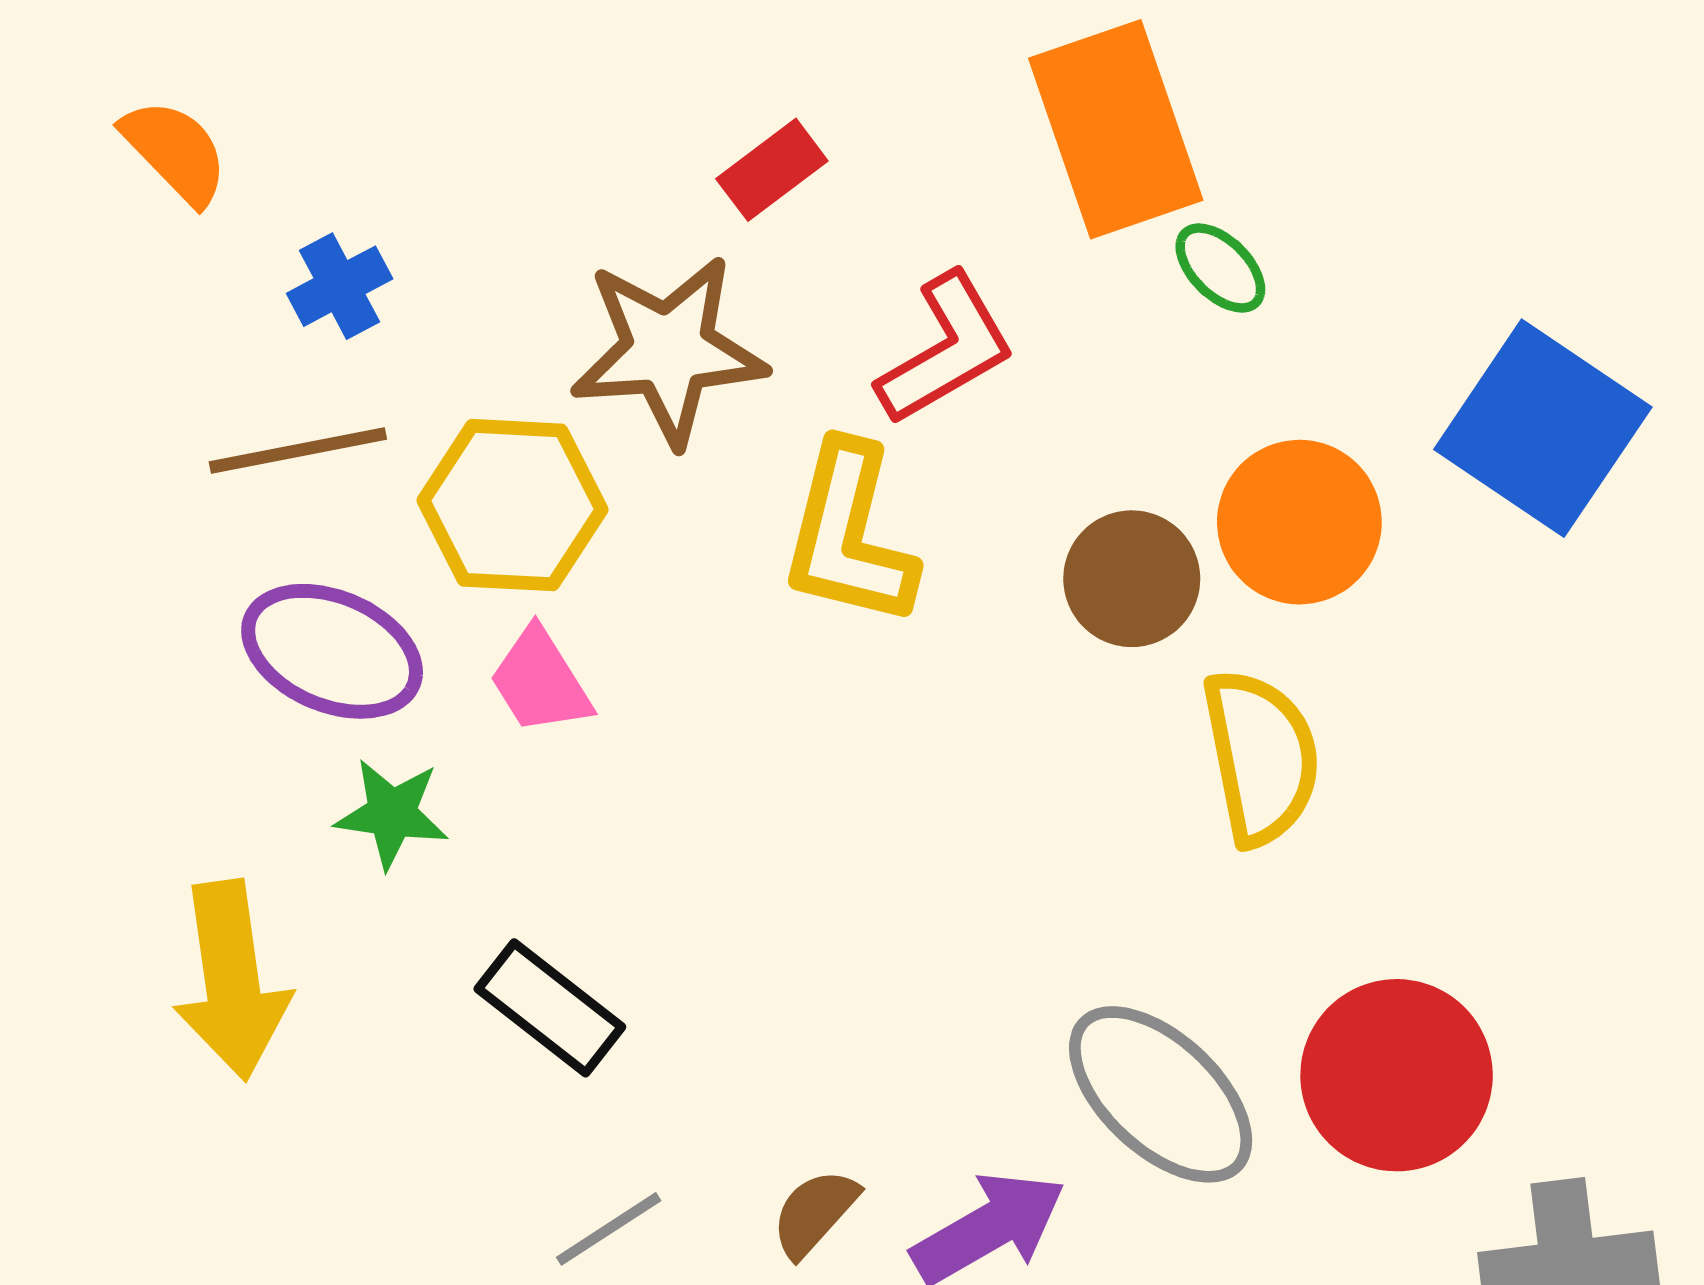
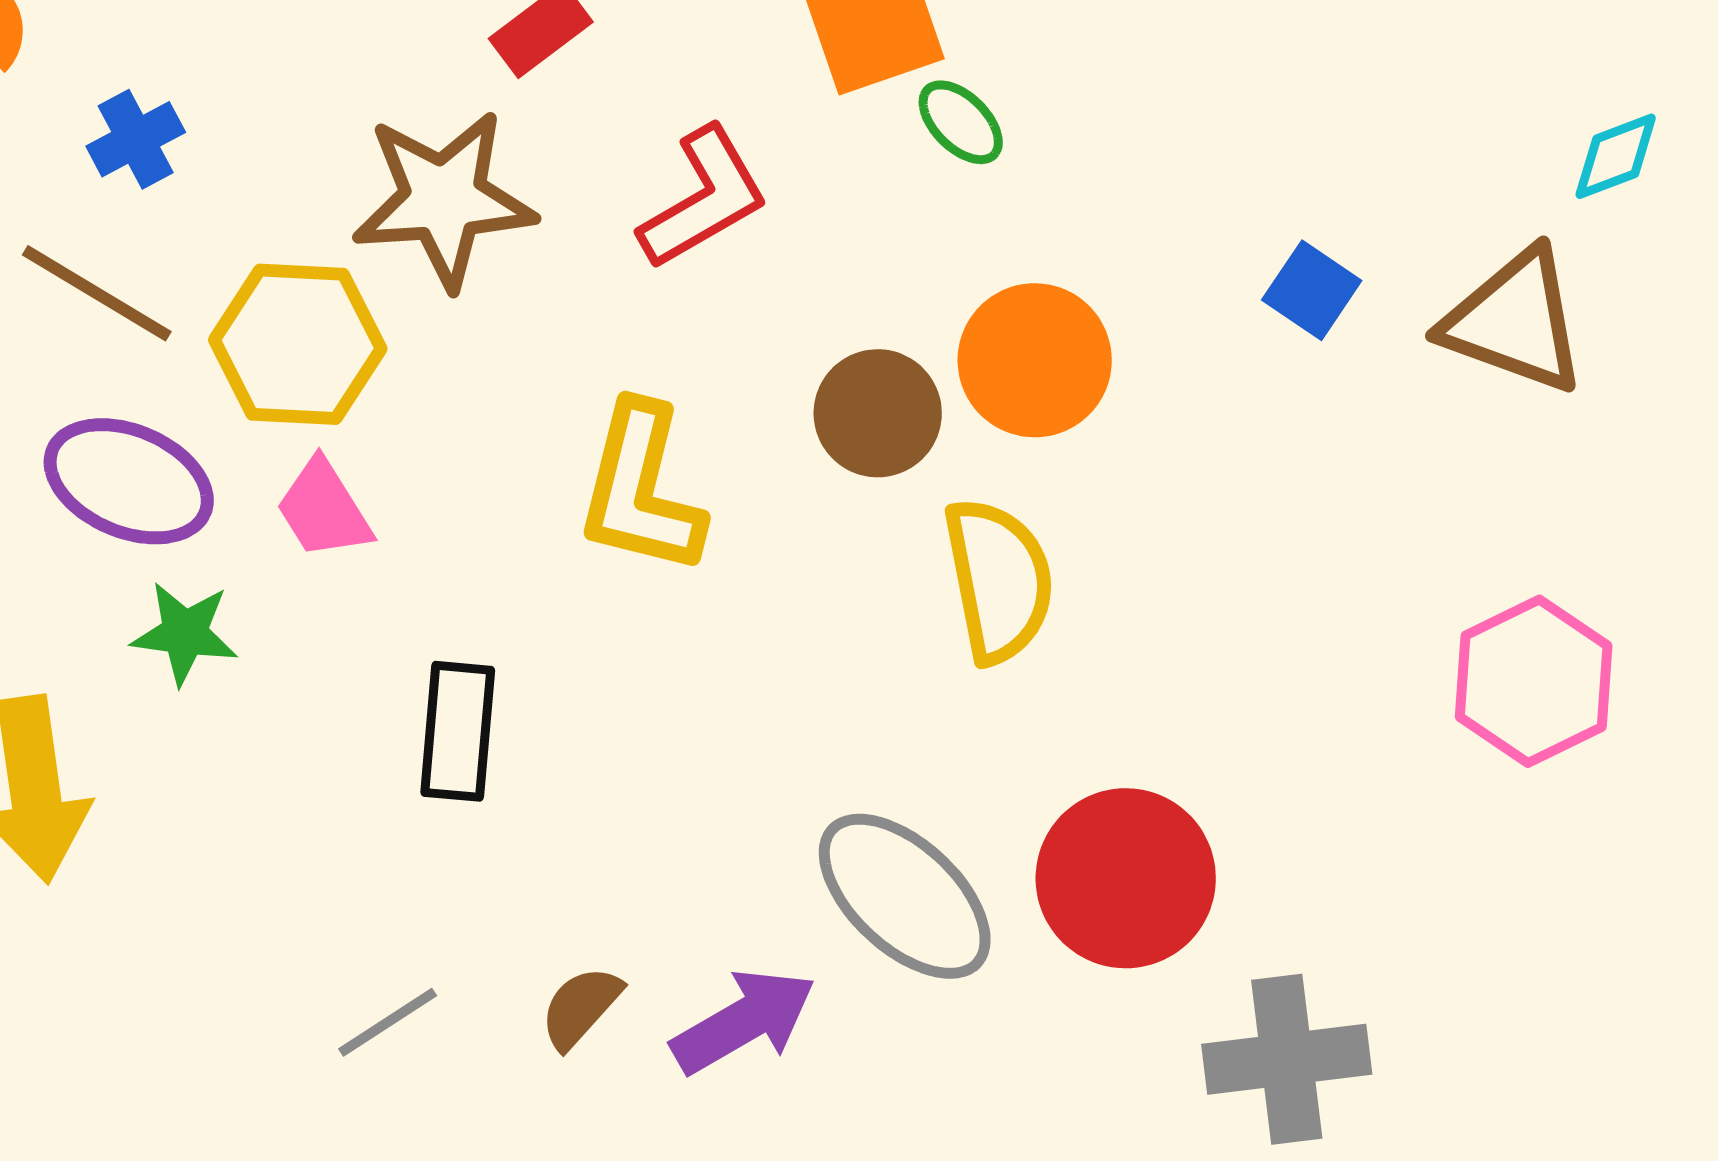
blue square: (1543, 428) -> (1312, 290), moved, size x0.5
brown line: (298, 451) -> (97, 293), turned 42
yellow L-shape: (849, 535) -> (641, 489), moved
black rectangle: (550, 1008) -> (458, 731), moved, turned 57

